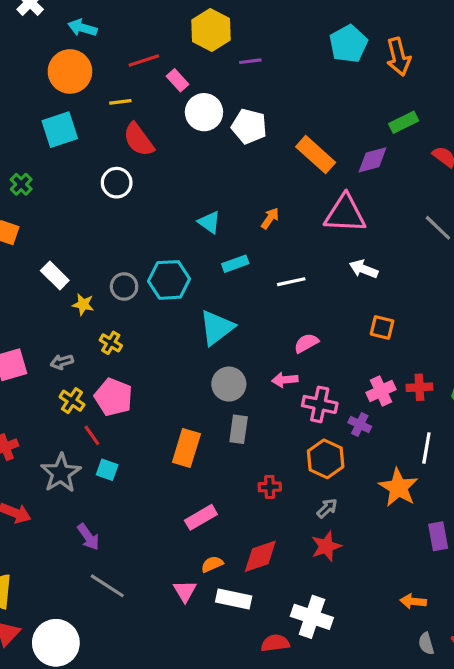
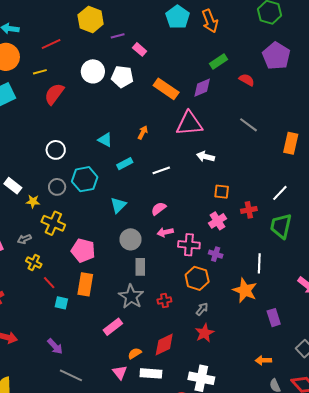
pink rectangle: (177, 80) -> (140, 49), moved
red semicircle: (139, 140) -> (54, 94), turned 80
white circle: (117, 183) -> (56, 150), moved
cyan triangle: (217, 328) -> (118, 205), size x0.7
yellow cross: (111, 343) -> (53, 223), size x1.6
pink semicircle: (306, 343) -> (159, 209), moved
red cross: (419, 387) -> (249, 210), moved
pink cross: (381, 391) -> (218, 221), moved
pink pentagon: (114, 397) -> (83, 250), moved
orange rectangle: (186, 448) -> (85, 284), moved
gray star: (61, 473) -> (131, 296), moved
pink rectangle: (201, 517) -> (113, 327), moved

